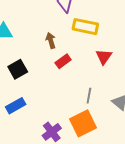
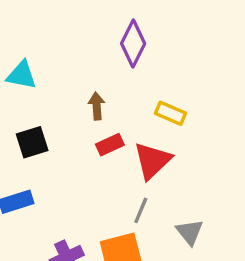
yellow rectangle: (85, 27) -> (171, 113), moved, size x0.7
red triangle: (104, 57) -> (152, 161), moved, size x1.4

